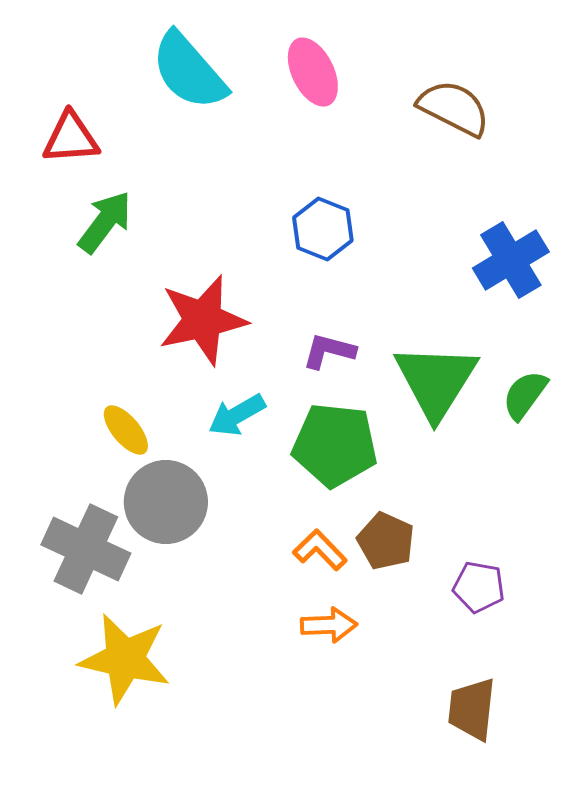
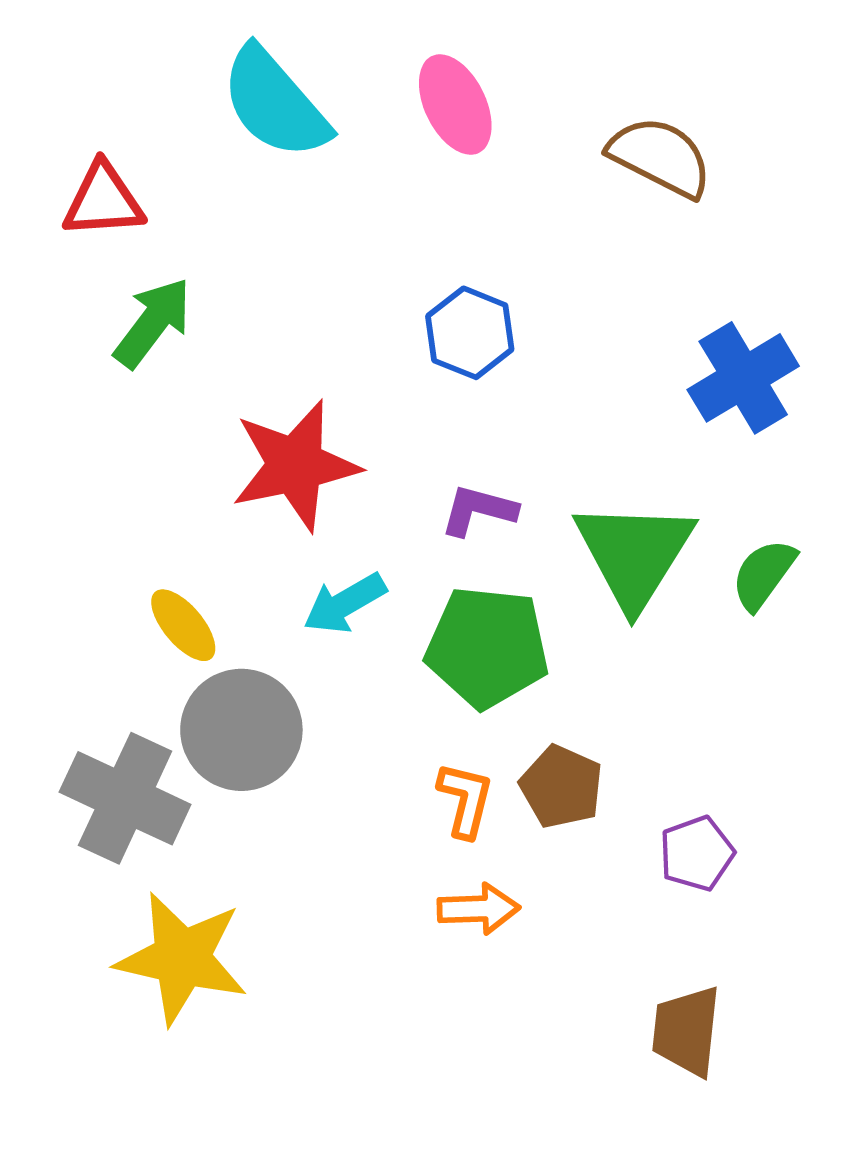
orange L-shape: (320, 550) -> (465, 800), turned 58
purple pentagon: (479, 587) -> (697, 854), turned -30

